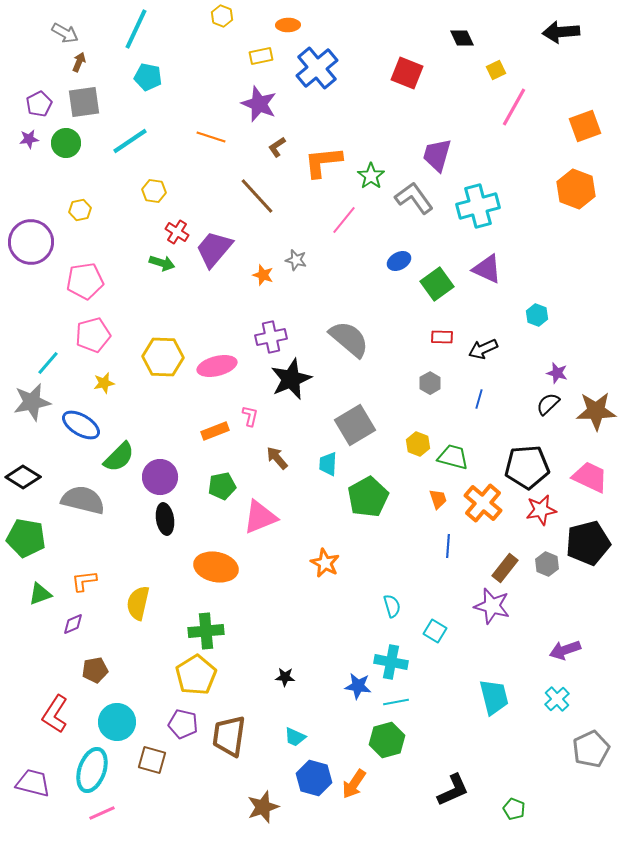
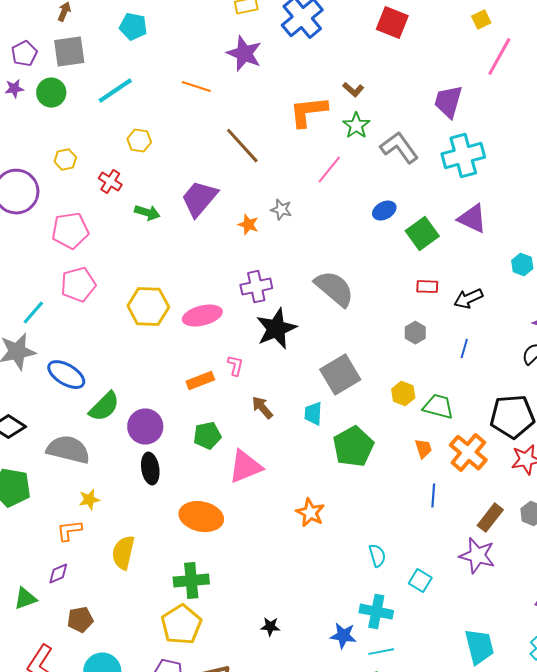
brown L-shape: (277, 147) -> (353, 90), moved, turned -105
purple trapezoid: (437, 155) -> (448, 102), moved
red cross: (177, 232) -> (110, 182), moved
yellow star: (104, 383) -> (89, 500), moved
green triangle: (40, 594) -> (25, 599), moved

